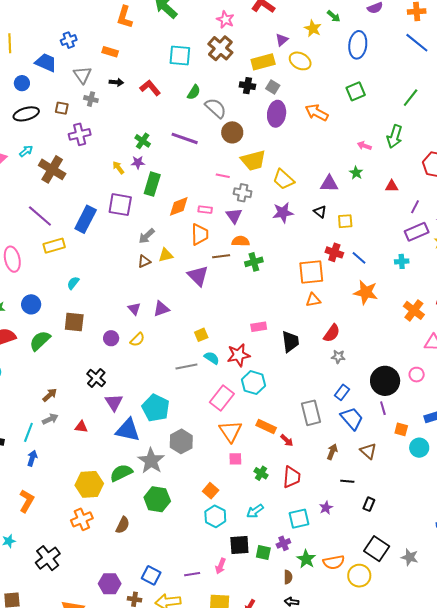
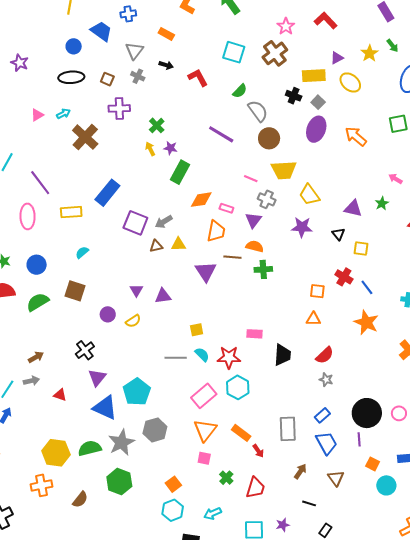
green cross: (143, 141) -> (157, 125), moved
purple square: (120, 205) -> (135, 223), moved
purple line: (40, 216) -> (40, 183), moved
orange square: (311, 272) -> (317, 291), size x0.6

